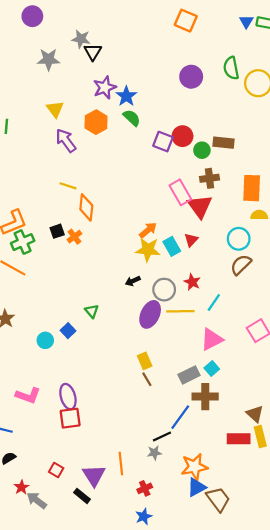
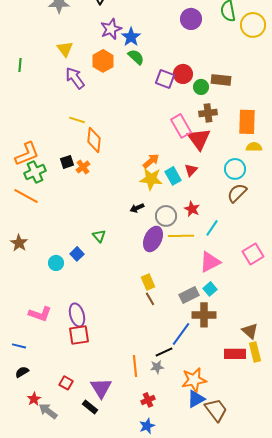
orange line: (121, 464) -> (135, 366), moved

